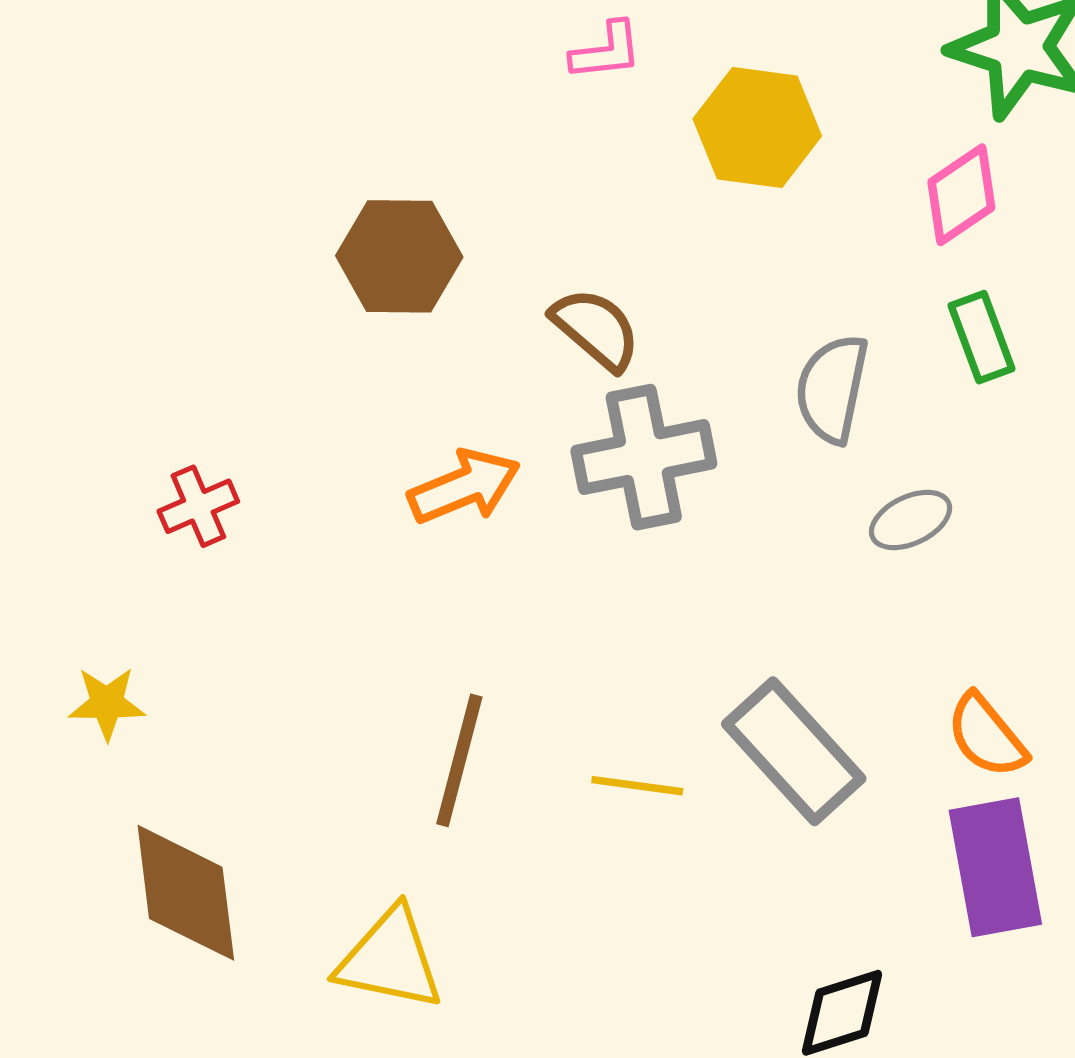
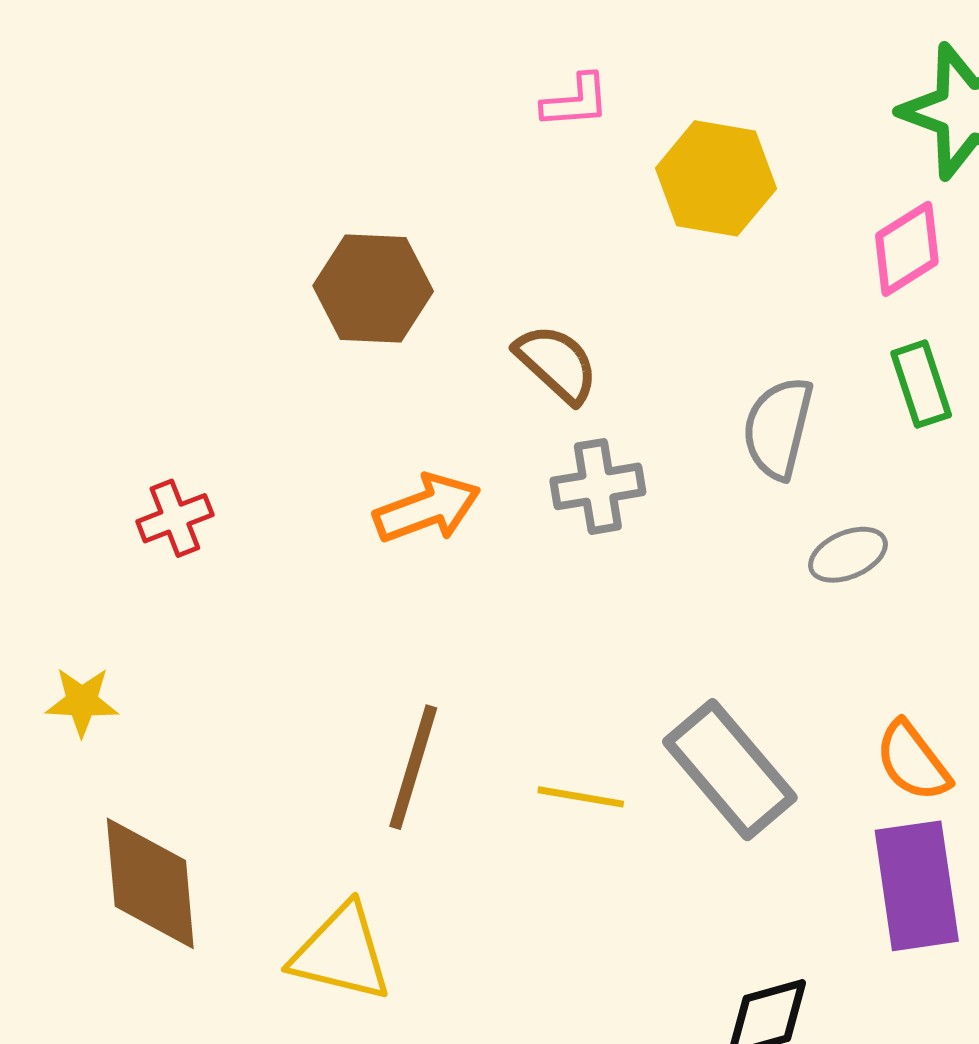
gray cross: (644, 457) -> (598, 486), size x0.7

